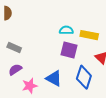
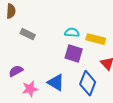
gray rectangle: (14, 47) -> (28, 34), moved

